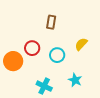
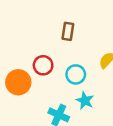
cyan star: (75, 80) -> (85, 101), moved

